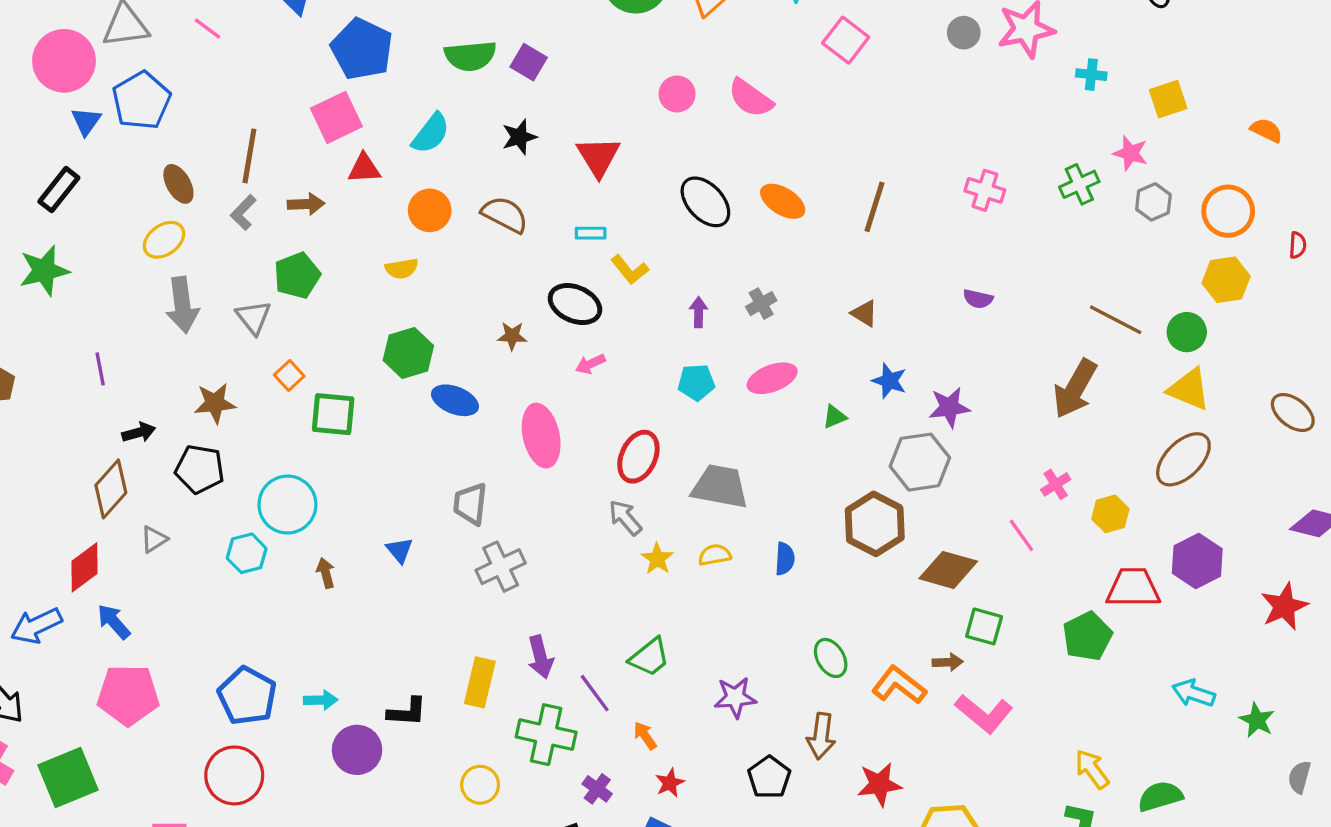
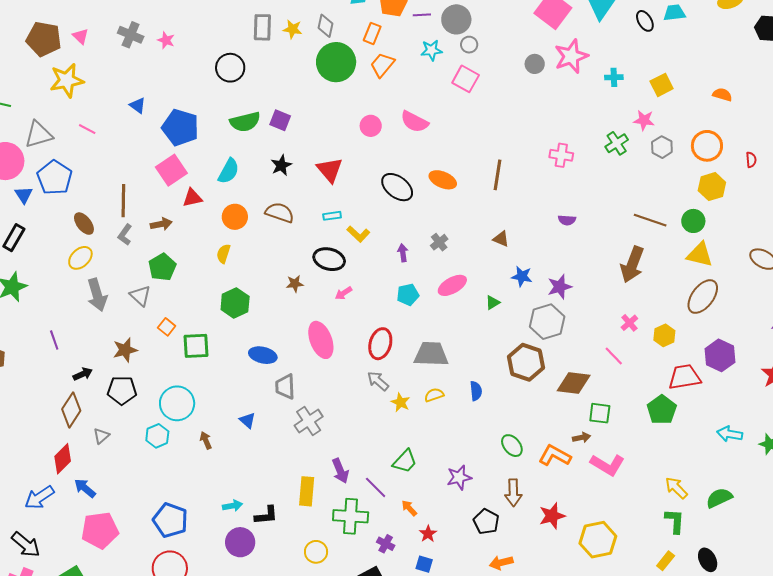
yellow semicircle: (402, 269) -> (223, 254), turned 126
blue ellipse: (455, 400) -> (263, 355), moved
cyan arrow: (321, 700) -> (232, 506), moved

